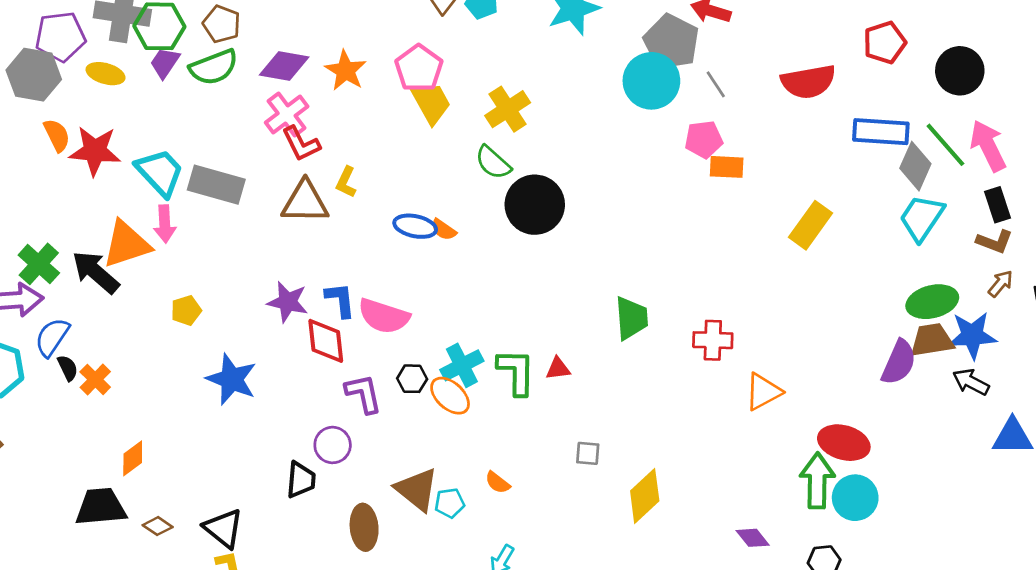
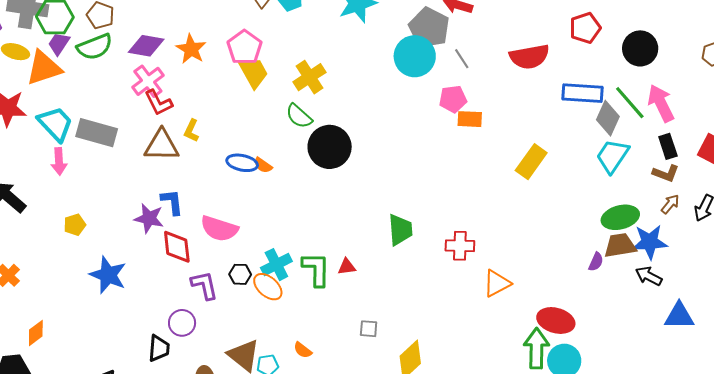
orange triangle: (127, 244) -> (44, 68), moved
blue L-shape: (340, 300) -> (172, 202), moved
purple semicircle: (899, 362) -> (596, 262), size x0.6

